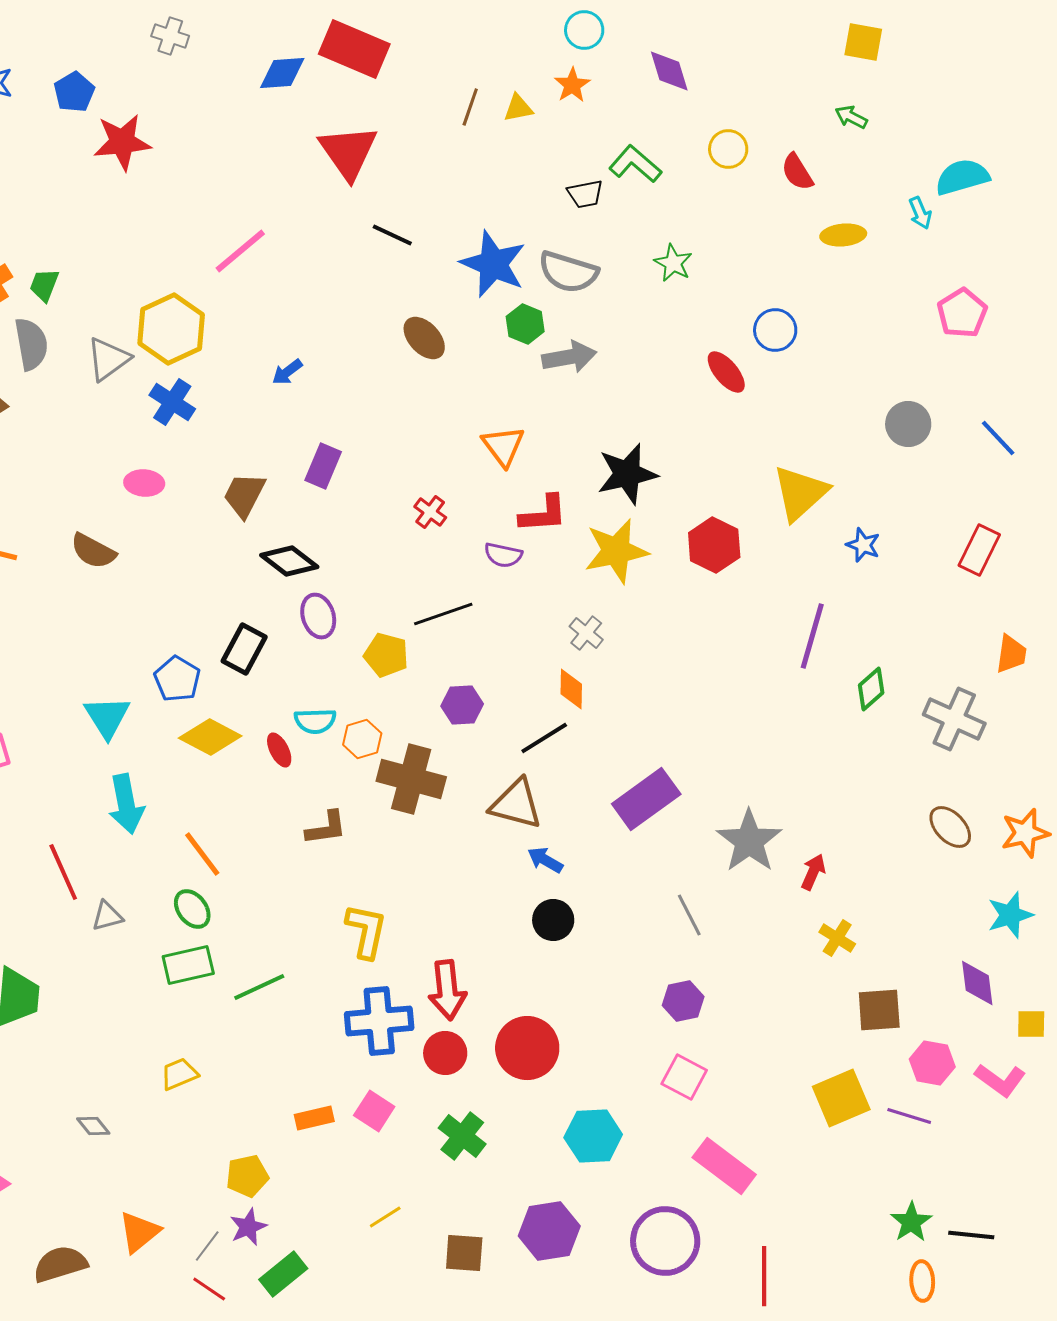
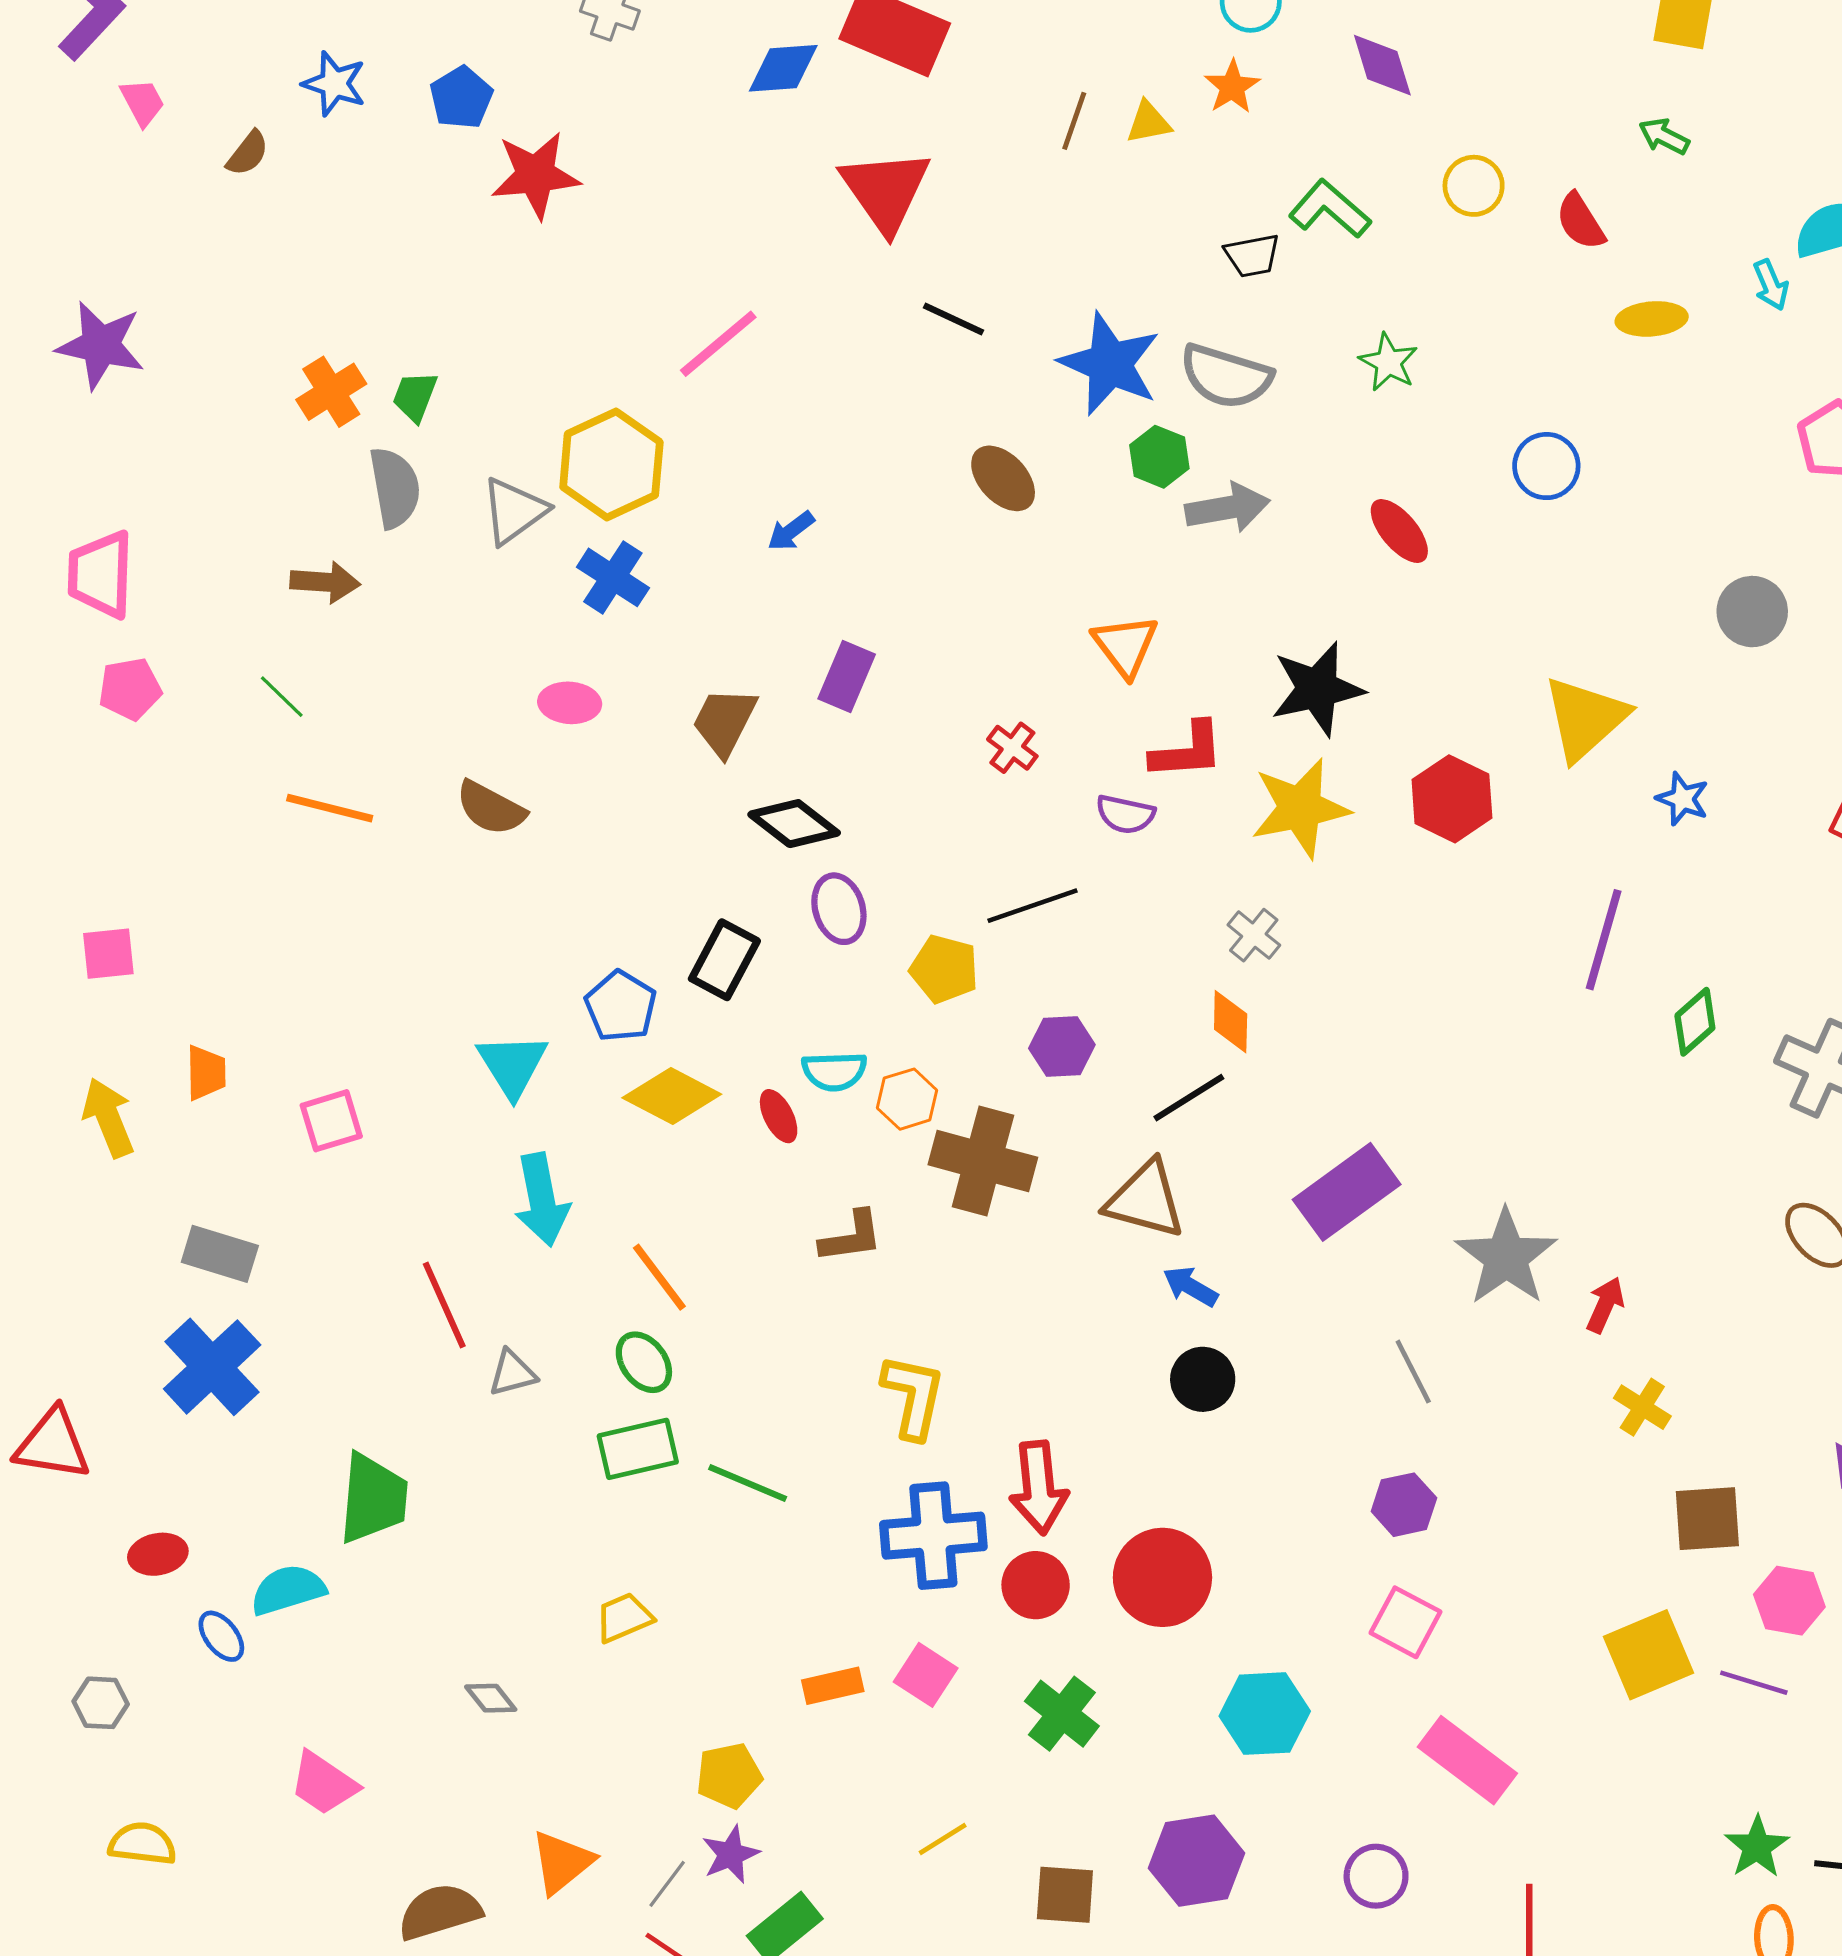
red ellipse: (726, 372) -> (1399, 531), moved
green line: (259, 987) -> (748, 1483), turned 48
purple circle: (665, 1241) -> (1376, 1876), size x0.6

